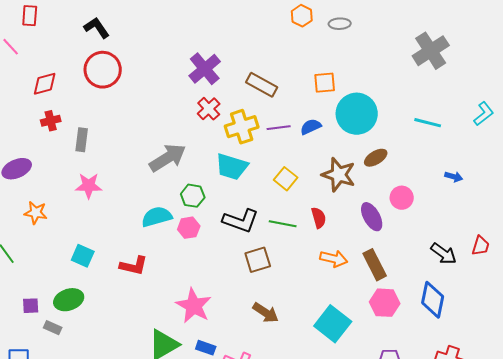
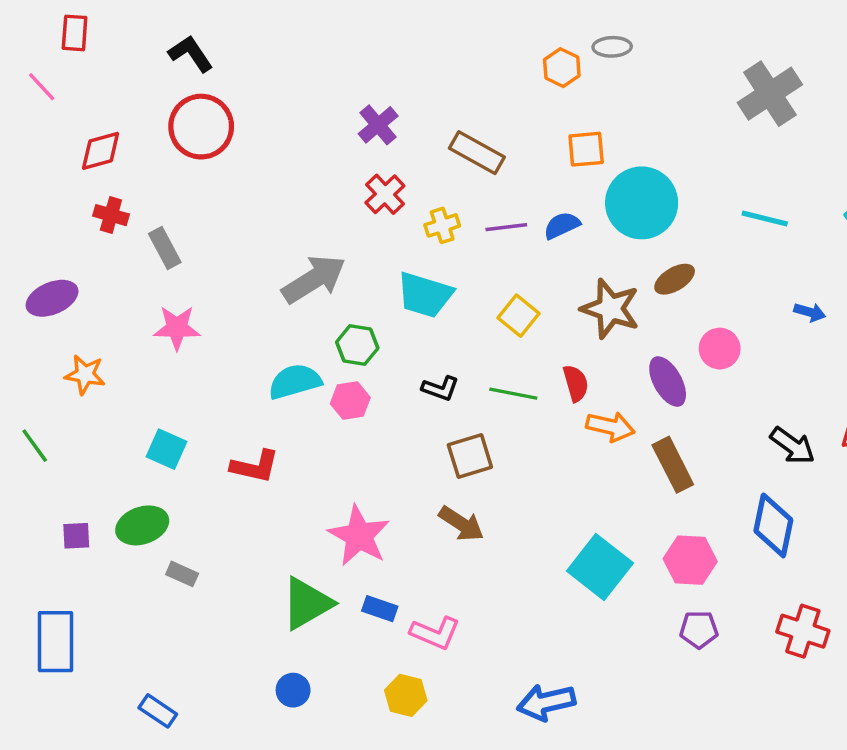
orange hexagon: (302, 16) -> (562, 68), moved
purple cross: (205, 69) -> (378, 125), size x0.7
red cross: (51, 121) -> (111, 215), turned 30
yellow cross: (242, 127) -> (442, 225), size x0.6
gray rectangle: (82, 140) -> (165, 248), turned -35
black L-shape: (241, 221) -> (440, 388), size x0.6
orange arrow: (334, 259) -> (610, 427), moved
pink hexagon: (385, 303) -> (690, 560), moved
brown arrow: (266, 313) -> (461, 524), moved
gray rectangle: (53, 328) -> (182, 574), moved

